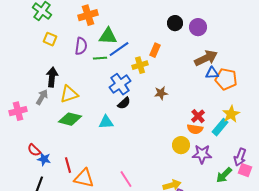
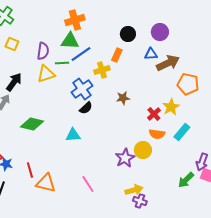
orange cross: (88, 15) -> (75, 20), moved
black circle: (175, 23) -> (128, 34), moved
blue triangle: (212, 73) -> (151, 54), moved
black arrow: (52, 77) -> (14, 82), turned 30
yellow triangle: (69, 94) -> (46, 74), moved
yellow star: (231, 114) -> (171, 107), moved
red cross: (198, 116) -> (154, 114), moved
cyan triangle: (106, 122) -> (73, 135), moved
purple star: (202, 154) -> (125, 158), moved, turned -30

